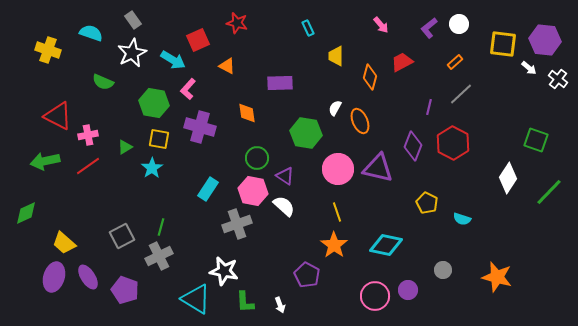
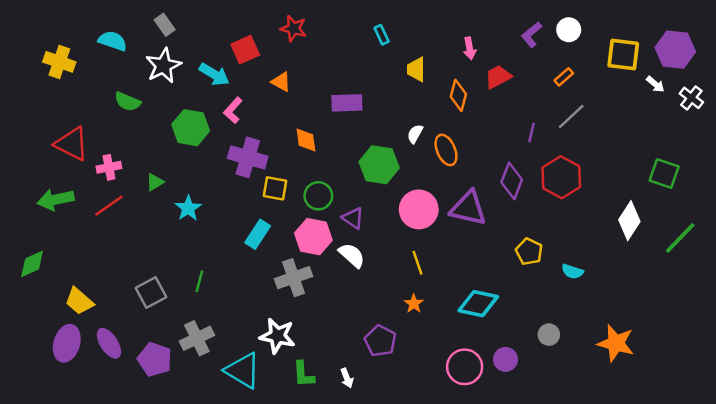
pink arrow: (381, 25) -> (470, 48), moved, turned 30
yellow square: (159, 139) -> (275, 188), moved
orange star: (334, 245) -> (414, 304), size x0.6
gray cross: (159, 256) -> (197, 338), moved

